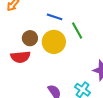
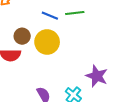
green line: (77, 31) -> (75, 13), moved, turned -72

